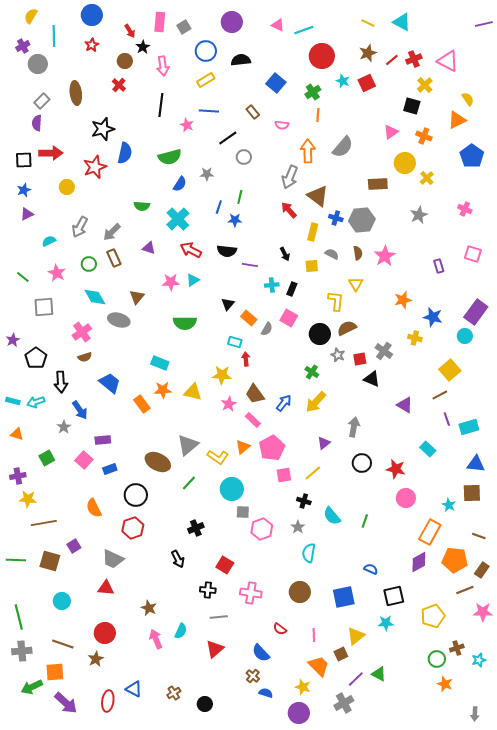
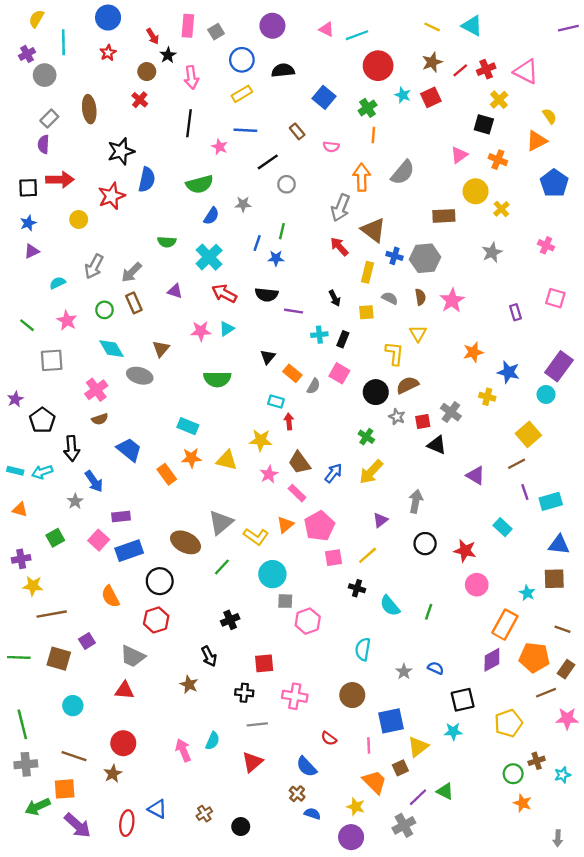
blue rectangle: (110, 469) -> (129, 551), size x1.6
gray star: (298, 527) -> (404, 672), moved
red square: (225, 565) -> (264, 663), turned -36
blue square: (344, 597) -> (391, 721), moved
brown star: (149, 608) -> (189, 684), moved

